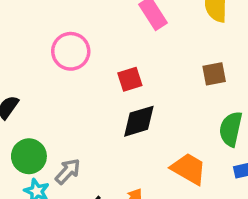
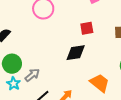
red square: (130, 79) -> (87, 28), moved

